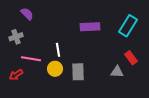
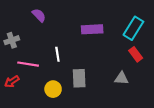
purple semicircle: (27, 14) -> (39, 15), moved
red rectangle: (131, 58) -> (136, 54), moved
yellow circle: (55, 69) -> (53, 89), moved

